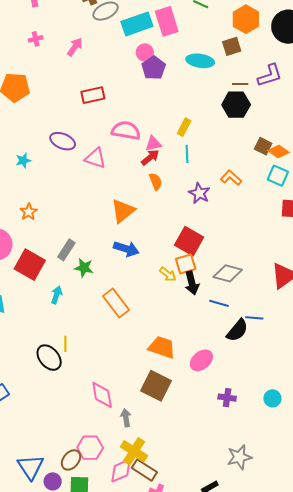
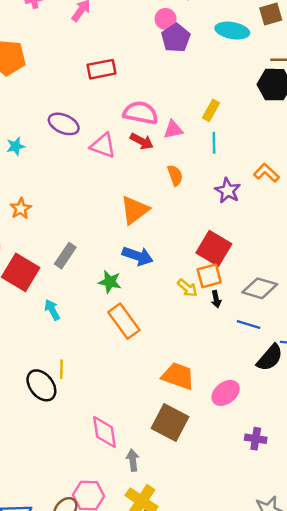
red arrow: (150, 157) -> (142, 141), moved, turned 66
green star: (84, 268) -> (110, 282), moved
black arrow: (192, 283) -> (216, 299), size x0.6
cyan arrow: (57, 295) -> (52, 310), turned -48

